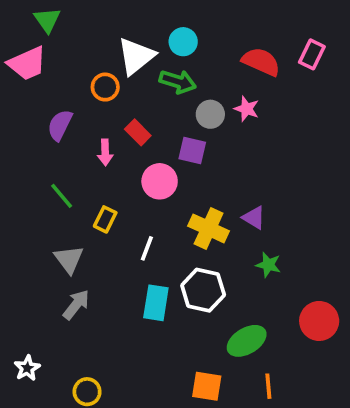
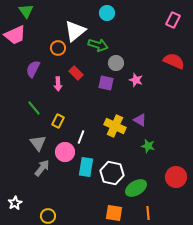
cyan circle: (183, 42) -> (107, 13), moved
pink rectangle: (312, 54) -> (173, 20), moved
red semicircle: (261, 62) -> (174, 61), moved
pink star: (247, 109) -> (136, 80), moved
pink circle: (160, 181) -> (65, 152), moved
white hexagon: (203, 290) -> (112, 173), moved

